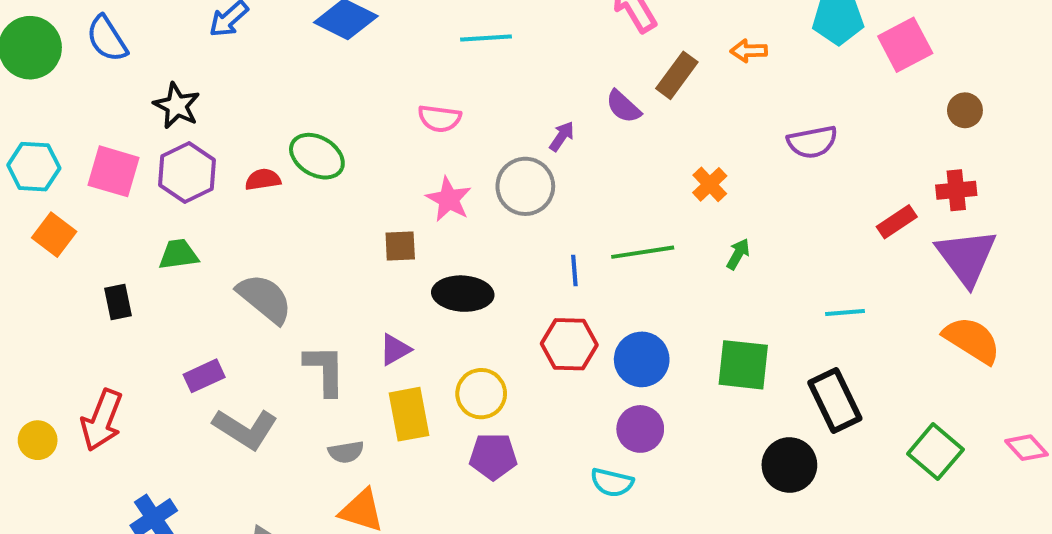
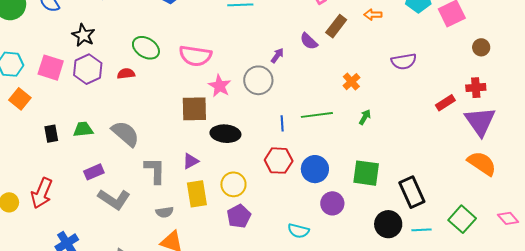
pink semicircle: (440, 118) -> (195, 56), moved, size x1.5
green ellipse: (317, 156) -> (146, 48), moved
brown square: (400, 246) -> (194, 109), size x1.6
green trapezoid: (178, 254) -> (83, 129), moved
cyan line: (845, 313) -> (421, 230), moved
purple circle: (640, 429) -> (332, 203), moved
purple pentagon: (493, 456) -> (239, 216), turned -30

